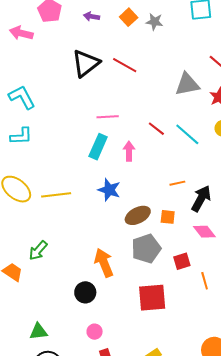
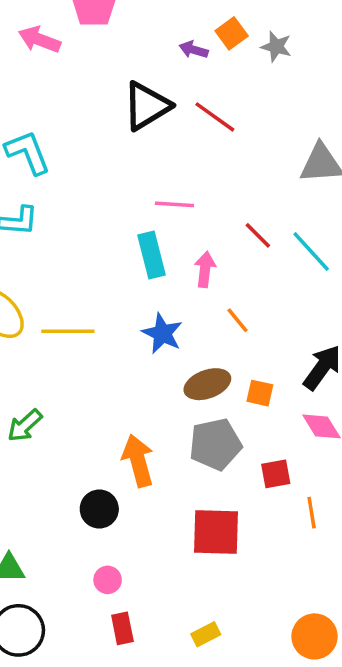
purple arrow: (92, 16) -> (194, 50), moved
cyan rectangle: (98, 147) -> (152, 255), turned -45
orange line: (177, 183) -> (237, 320), moved, turned 56

